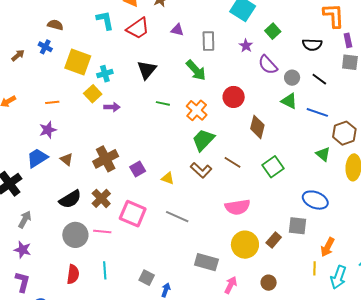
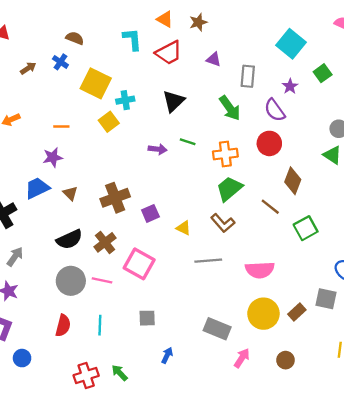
purple semicircle: (268, 65) -> (275, 110), moved
purple arrow: (112, 107) -> (158, 149), moved
orange cross: (197, 110) -> (225, 154), turned 35
brown line: (232, 162) -> (270, 207), moved
gray line: (177, 217) -> (208, 261), moved, turned -35
gray square: (147, 278) -> (147, 318), moved, turned -35

